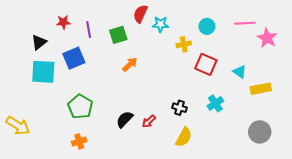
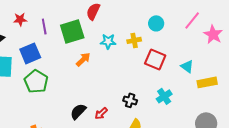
pink line: (245, 23) -> (192, 20), turned -48
cyan star: (160, 24) -> (108, 41), moved
green square: (118, 35) -> (72, 31), size x1.4
green pentagon: (80, 107) -> (36, 81), moved

